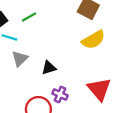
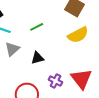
green line: (29, 17) -> (37, 27), moved
purple cross: (60, 94) -> (55, 81), moved

